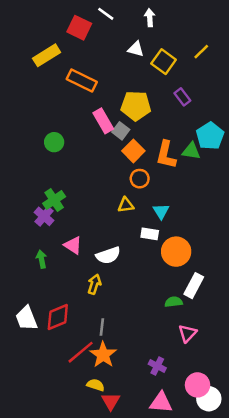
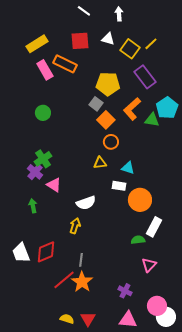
red square: (79, 28) -> (80, 41), moved, turned -30
yellow line: (201, 52) -> (151, 44), moved
purple rectangle: (182, 97) -> (145, 77), size x1.6
pink rectangle: (103, 121) -> (45, 70), moved
orange L-shape: (166, 155) -> (132, 109), moved, turned 35
cyan triangle: (161, 211) -> (128, 168), turned -40
pink triangle: (73, 245) -> (54, 185), moved
yellow semicircle: (96, 385) -> (67, 319), moved

